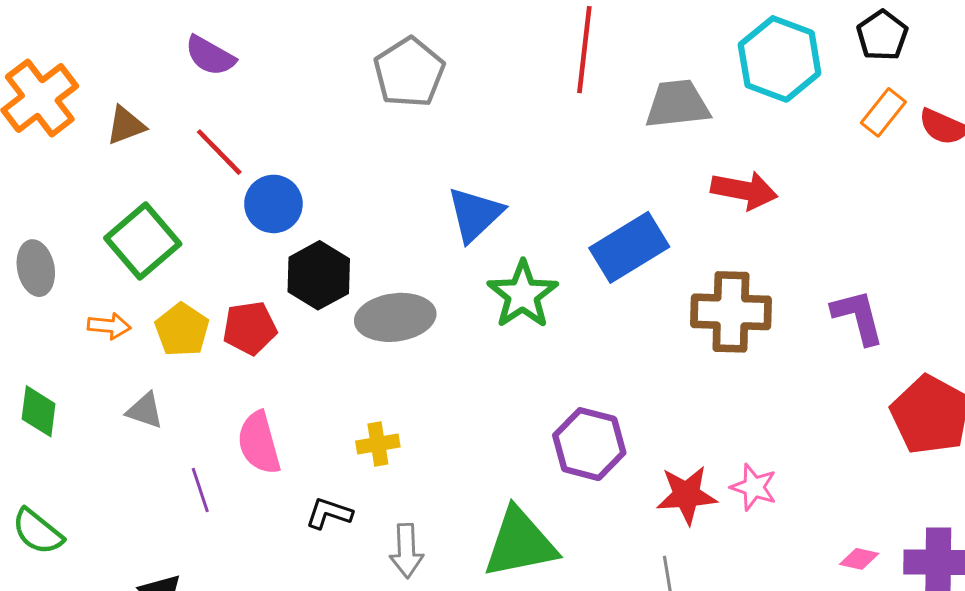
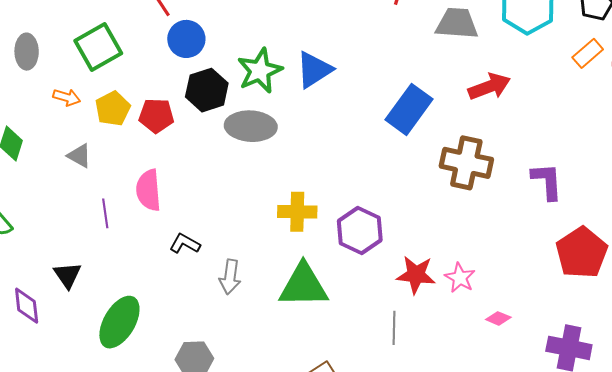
red arrow: (744, 190) -> (489, 87), turned -42
blue rectangle: (629, 247) -> (409, 109), turned -33
green star: (523, 295) -> (260, 71), moved
yellow cross: (378, 444) -> (297, 212), moved, size x1.4
pink diamond: (859, 559) -> (498, 318), moved

